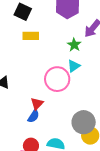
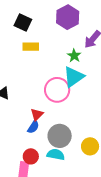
cyan triangle: (74, 66) -> (74, 77), size x1.6
gray circle: (84, 122) -> (60, 136), moved

